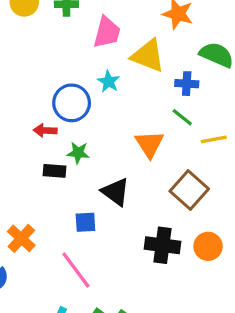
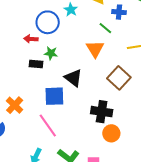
green line: (182, 117) -> (105, 28), moved
blue square: (85, 222) -> (54, 96), size x1.5
orange circle: (208, 246) -> (111, 133), moved

